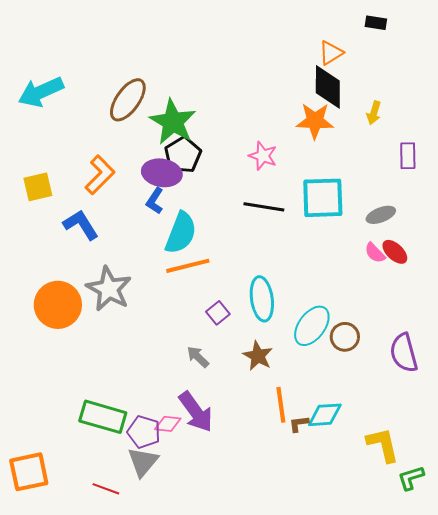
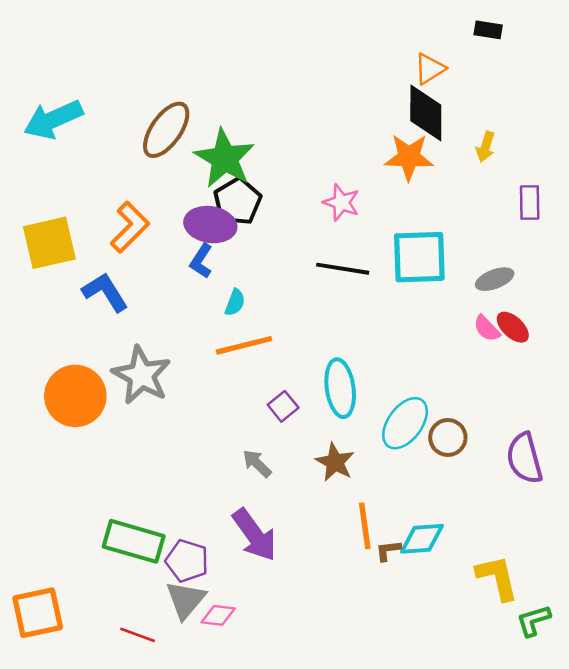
yellow square: (38, 187) -> (49, 243), size x1.4
cyan semicircle: (181, 233) -> (235, 302), size x0.5
pink diamond: (168, 424) -> (218, 615), moved

